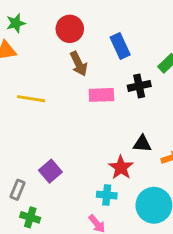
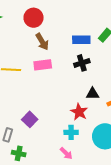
blue rectangle: (120, 46) -> (81, 40), moved, turned -60
black cross: (139, 86) -> (82, 63), moved
pink rectangle: (101, 95) -> (43, 65), moved

